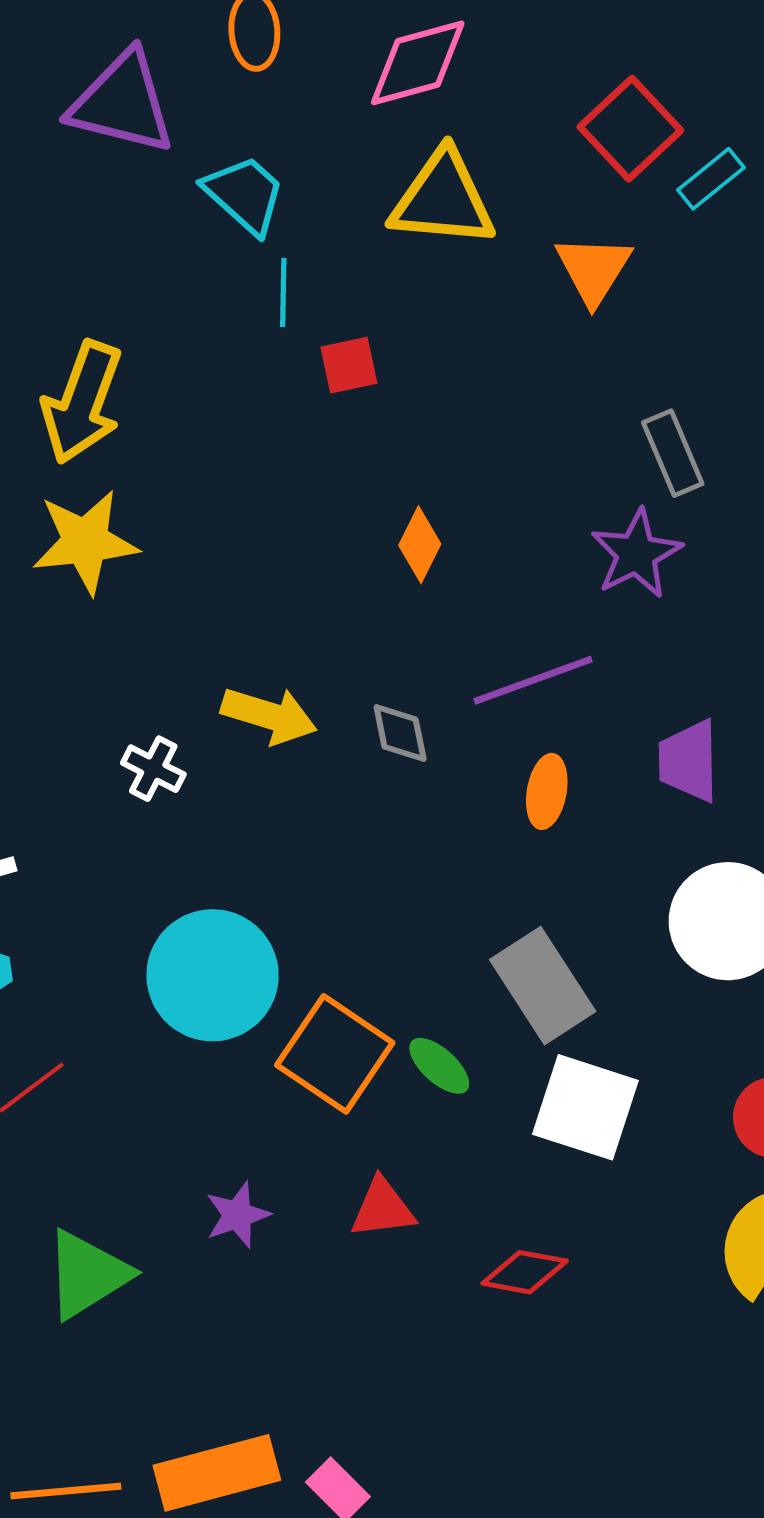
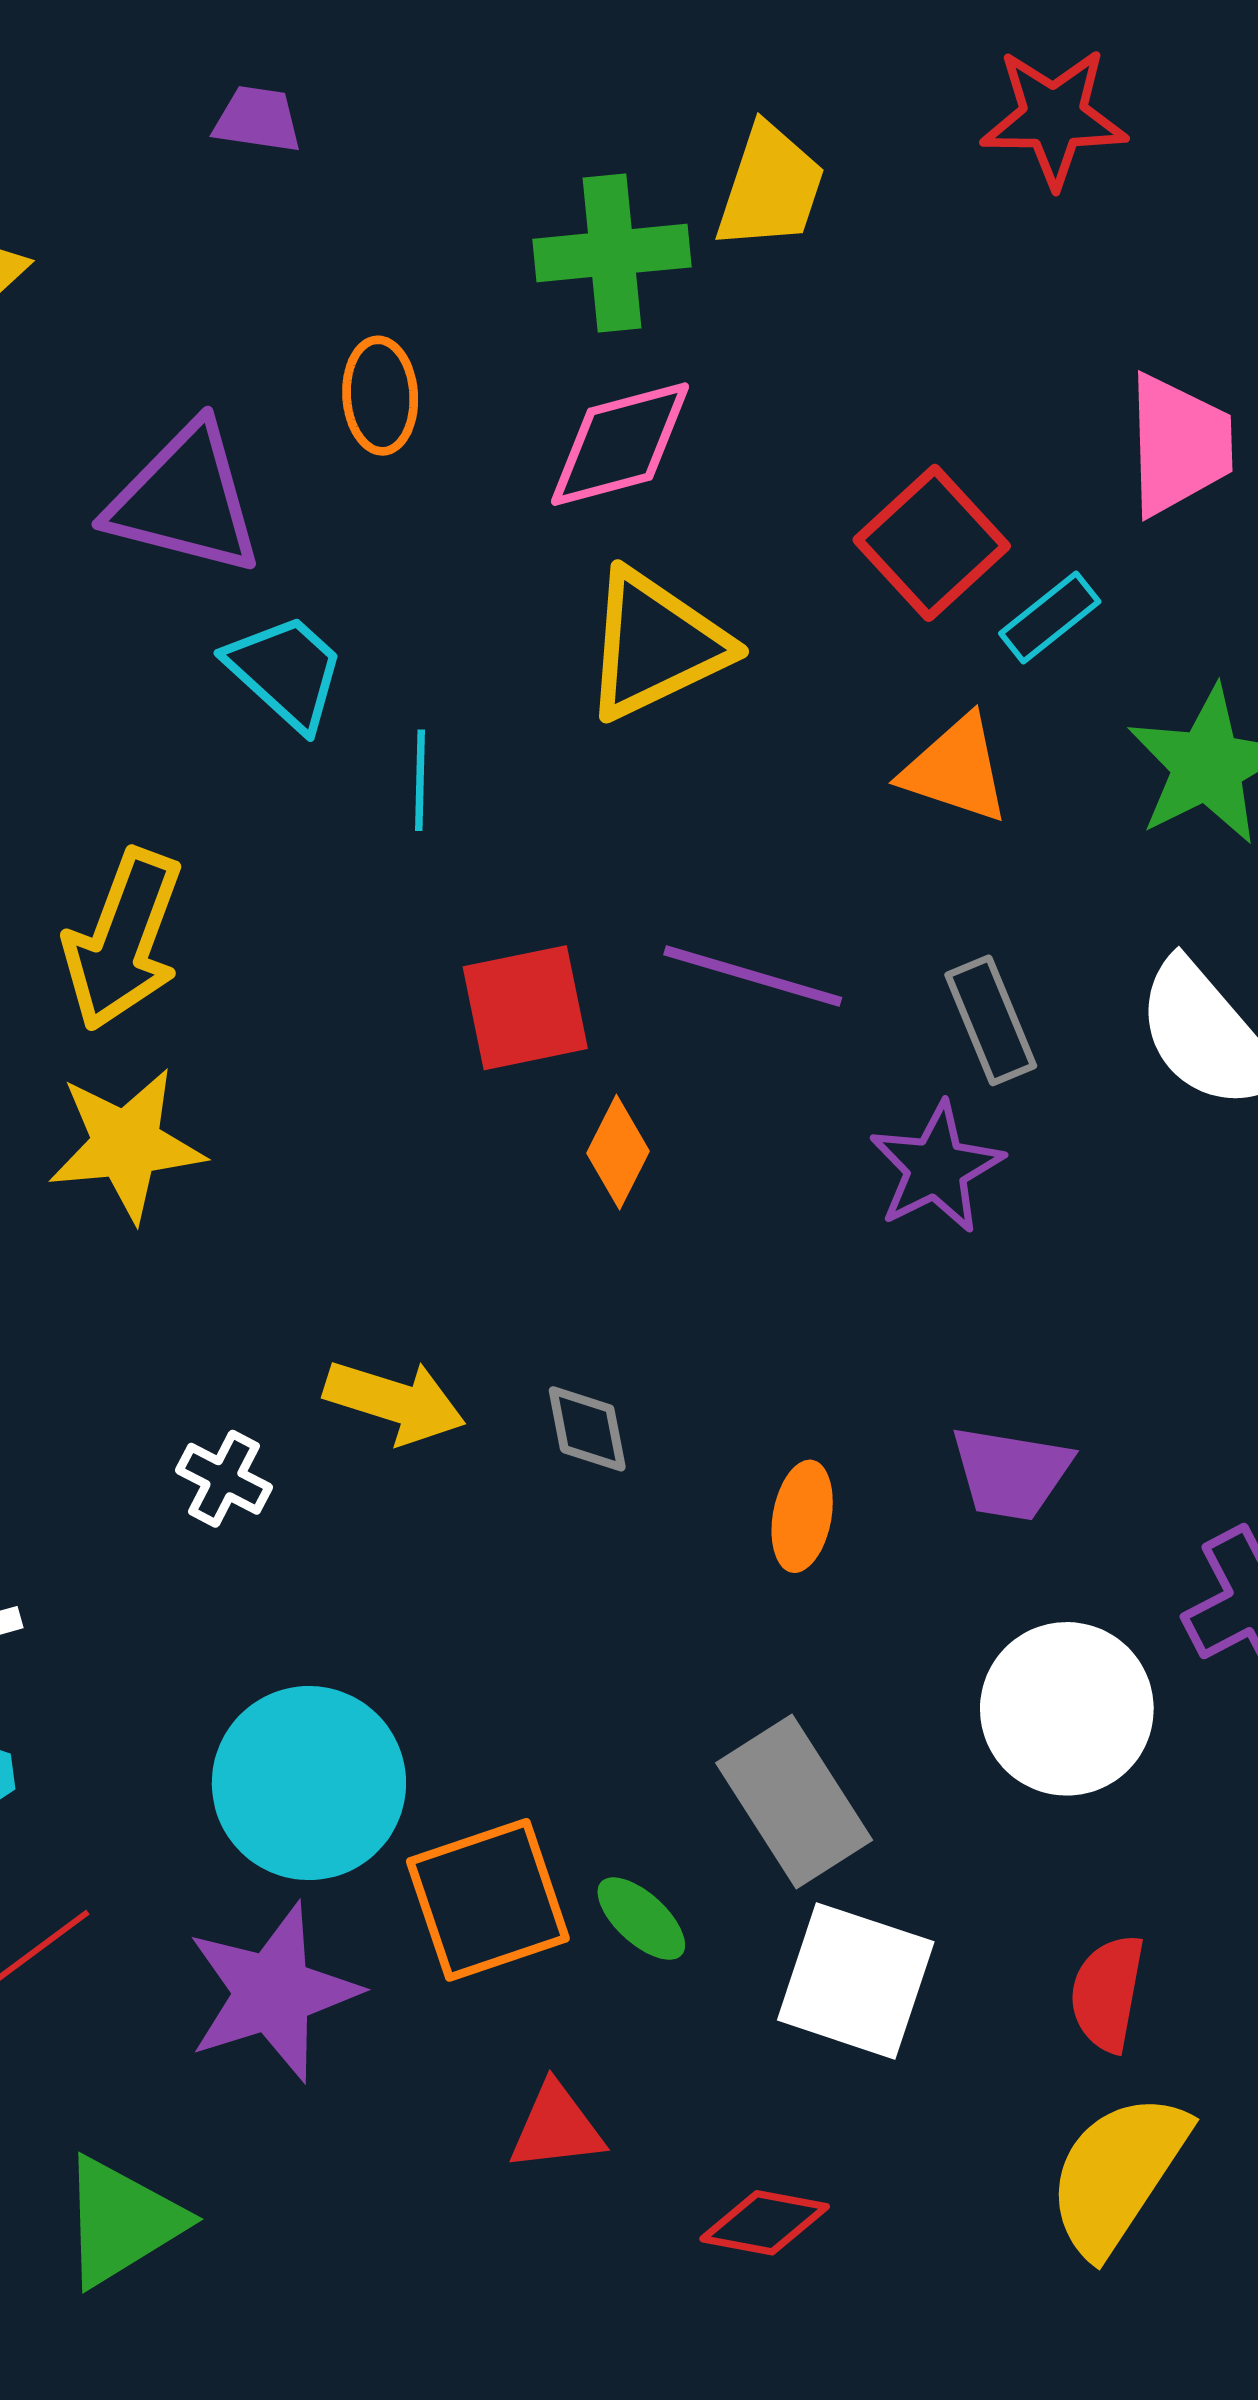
cyan trapezoid: (245, 194) -> (286, 672), moved
yellow triangle: (443, 199) -> (655, 645), turned -31
orange triangle: (593, 269) -> (956, 770), moved, turned -44
red square: (349, 365) -> (525, 1008), moved, size x1.5
purple line: (533, 680) -> (753, 976), moved, turned 36
purple trapezoid: (689, 761) -> (1011, 1473), turned -80
orange square: (335, 1054) -> (488, 1900), turned 37
purple star: (237, 1215) -> (273, 1992), moved, size x1.8

